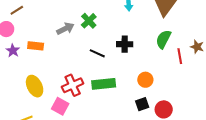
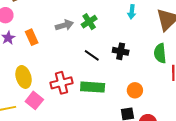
green semicircle: (163, 39) -> (160, 53), turned -42
orange rectangle: (36, 46) -> (32, 37), turned 49
pink square: (60, 106) -> (34, 100), moved

